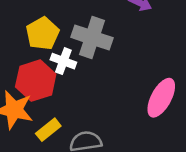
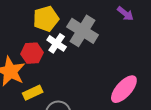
red hexagon: (36, 81) -> (32, 53), size x0.7

